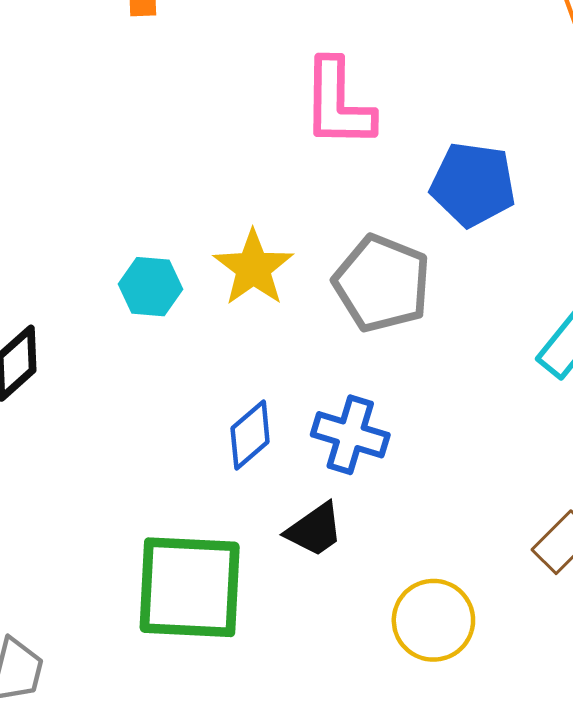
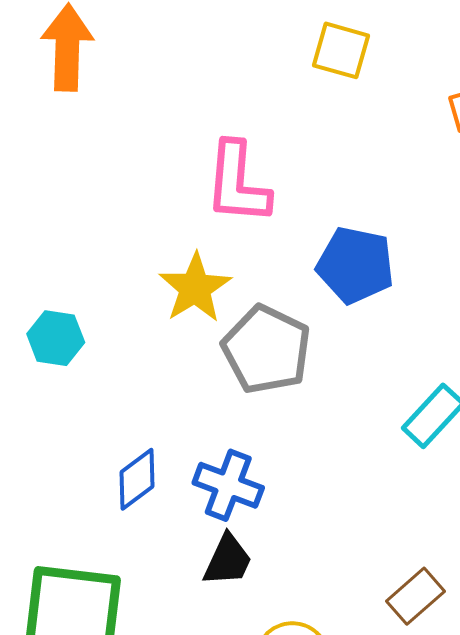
yellow star: (253, 268) -> (195, 288), moved
black trapezoid: (315, 530) -> (228, 560), moved, turned -34

